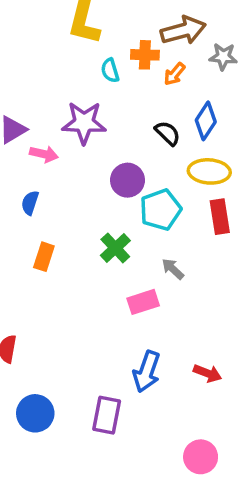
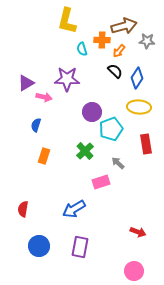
black semicircle: (168, 133) -> (115, 71), moved
red rectangle: (220, 217) -> (146, 144), moved
blue arrow: (147, 372) -> (74, 209), moved, turned 40
red arrow: (208, 373) -> (138, 232), moved

